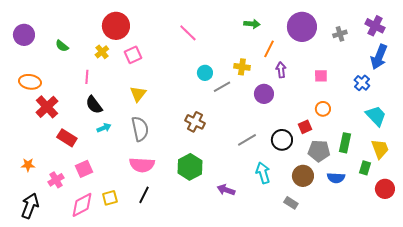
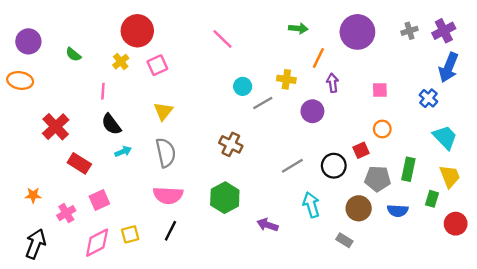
purple cross: (375, 26) -> (444, 31), turned 36
gray cross: (340, 34) -> (409, 31), moved
orange ellipse: (30, 82) -> (20, 80), moved

